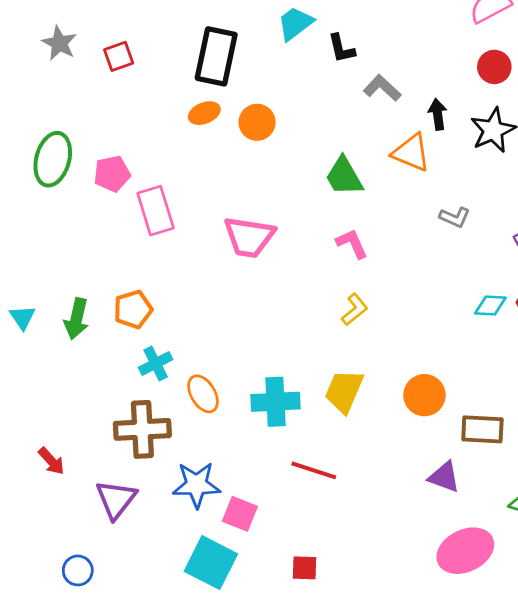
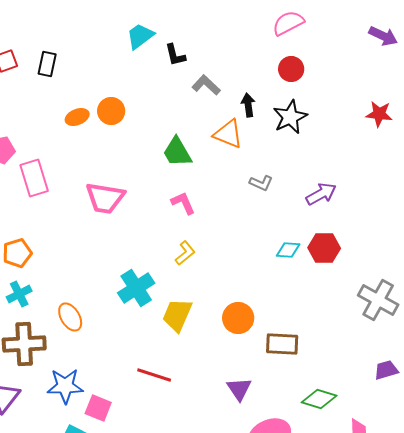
black rectangle: (216, 56) -> (47, 64), moved, size x0.6
orange ellipse: (204, 113) -> (77, 117), moved
cyan cross: (156, 364) -> (19, 294), moved
cyan cross: (276, 402) -> (136, 288), moved, turned -30
purple triangle: (444, 477) -> (239, 389), moved, turned 36

